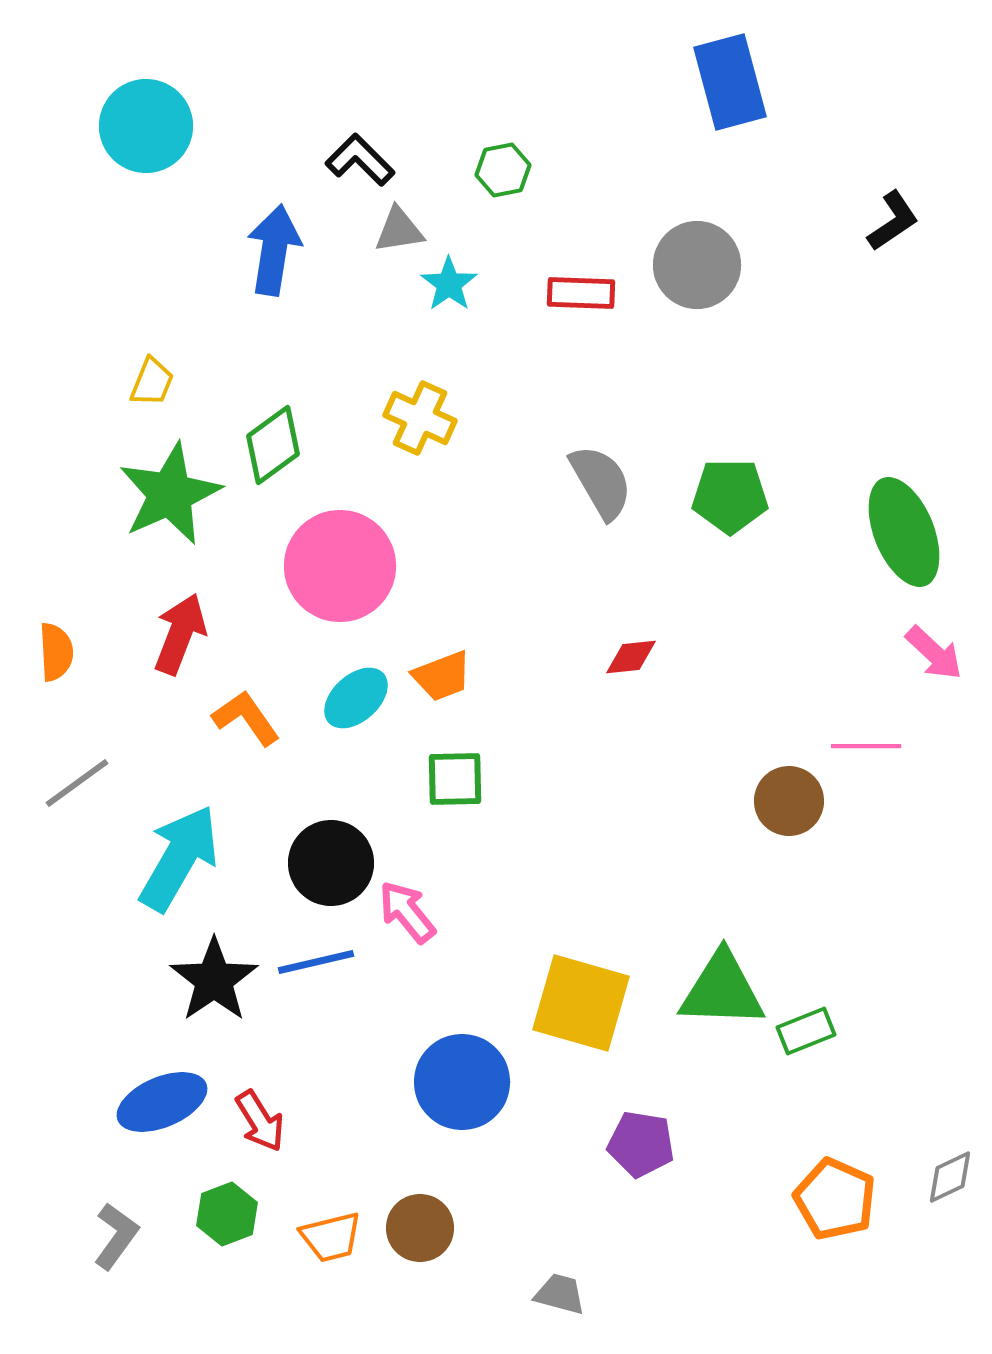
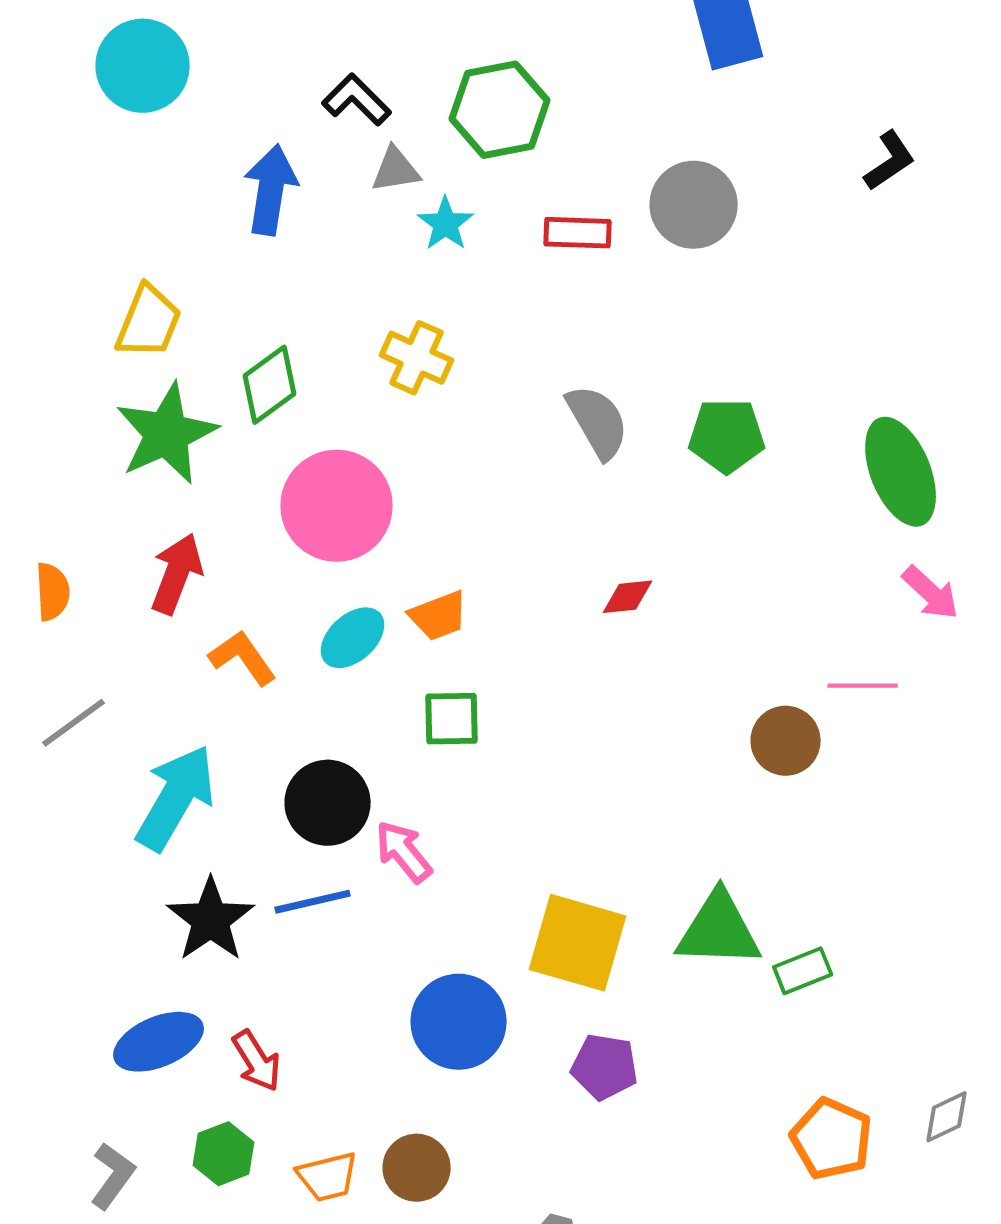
green hexagon: (503, 170) -> (500, 110), size x1.8
yellow trapezoid: (152, 382) -> (149, 322), size x1.5
purple pentagon: (641, 1144) -> (605, 1067), moved

